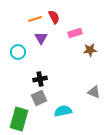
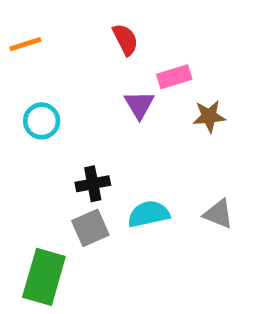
orange line: (35, 19) -> (25, 44), moved
purple triangle: (41, 38) -> (139, 105), moved
cyan semicircle: (63, 111) -> (149, 214), moved

